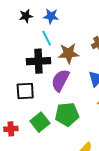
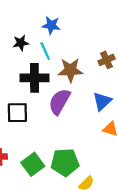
black star: (26, 16) -> (21, 43), moved
green pentagon: (67, 114) -> (65, 162), moved
green square: (40, 122) -> (33, 164), moved

